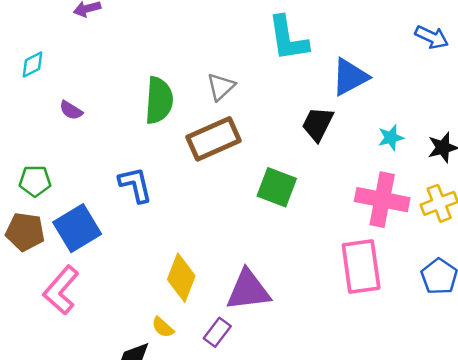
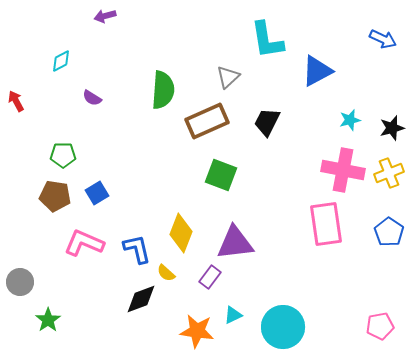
gray triangle: (221, 87) -> (228, 77), moved
black trapezoid: (318, 124) -> (267, 122), moved
blue L-shape: (135, 185) -> (137, 249), moved
green square: (277, 187) -> (221, 175), moved
blue square: (77, 228) -> (97, 193), size x0.6
pink L-shape: (61, 290) -> (84, 243), turned 72

